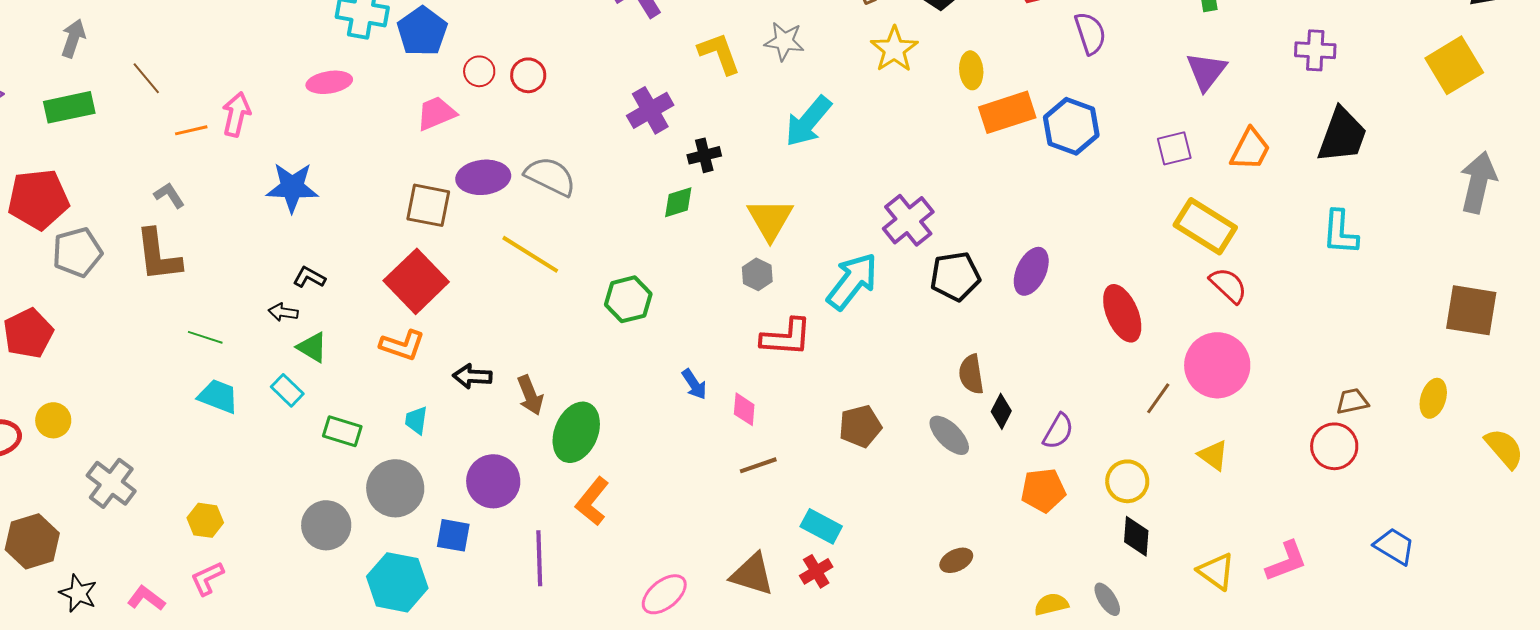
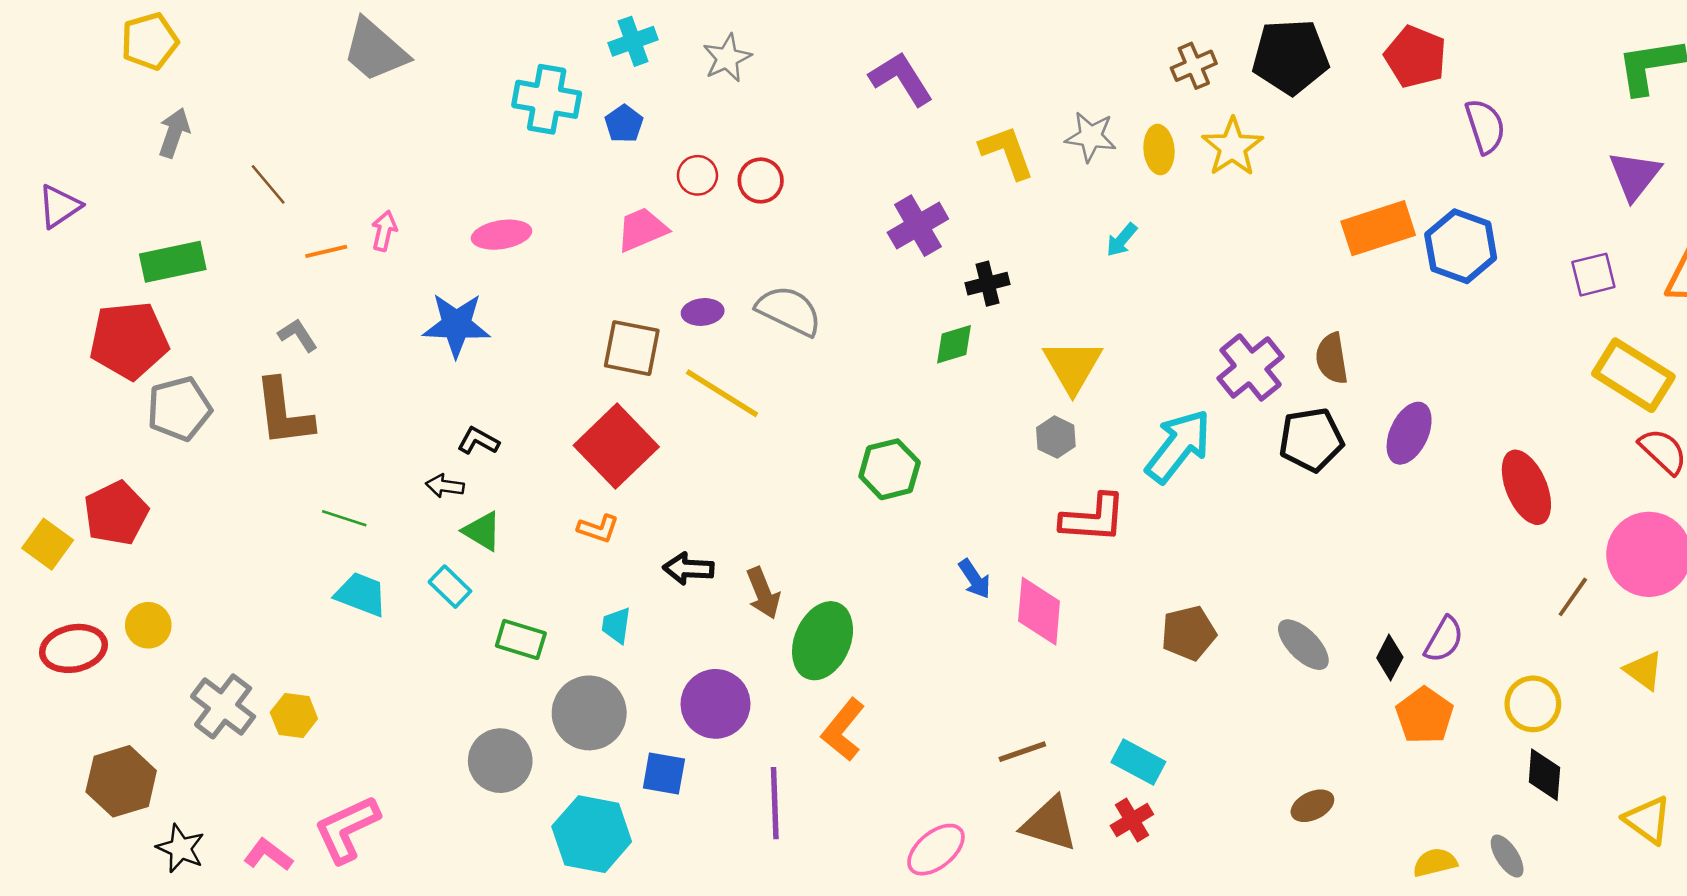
blue pentagon: (422, 31) -> (624, 124), size x0.6
yellow ellipse: (971, 70) -> (1159, 150), moved
pink ellipse: (329, 82) -> (502, 235), moved
green rectangle: (69, 107) -> (173, 262), moved
pink arrow: (236, 114) -> (384, 231), size x0.7
cyan arrow: (808, 121) -> (1122, 240), size x0.5
purple ellipse: (483, 177) -> (703, 312), size x0.6
yellow line: (530, 254) -> (722, 393), moved
orange L-shape: (402, 345) -> (598, 529), size x0.7
brown semicircle: (971, 374) -> (1332, 358), moved
pink diamond: (744, 409) -> (1039, 611), size x1.6
black diamond: (1001, 411) -> (1390, 657), moved
brown line: (758, 465) -> (1022, 752), moved
orange pentagon: (1043, 490) -> (1425, 716), turned -30
yellow hexagon: (205, 520) -> (294, 716), moved
pink L-shape: (207, 578) -> (347, 829), size x1.5

